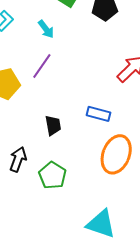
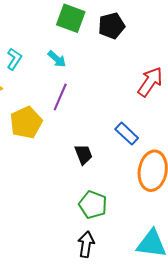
blue rectangle: (98, 114) -> (127, 134), turned 40
black arrow: (18, 159) -> (86, 244), moved

